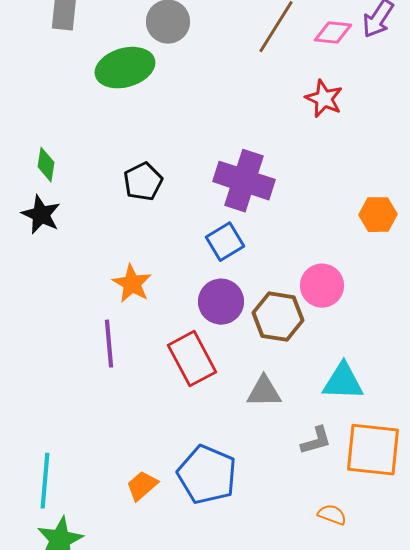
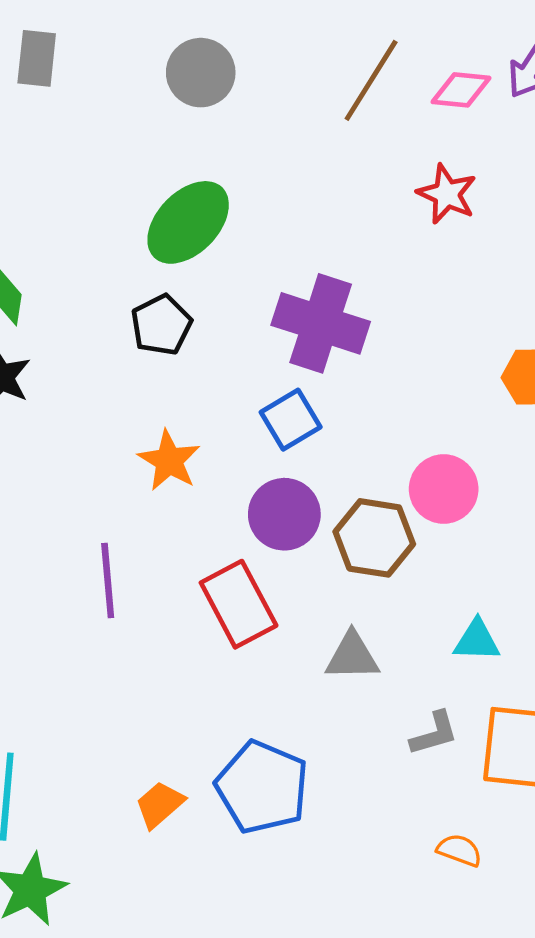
green ellipse: (125, 68) -> (188, 222), moved, turned -30
orange star: (132, 284) -> (169, 461), moved
cyan triangle: (343, 382) -> (477, 640), size x0.7

